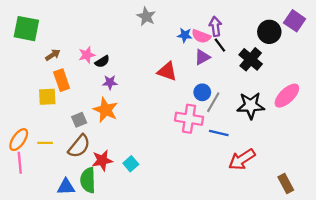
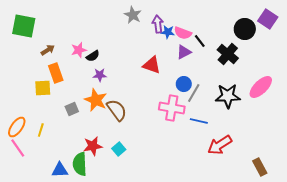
purple arrow: (215, 26) -> (158, 24), moved
yellow line: (45, 143) -> (41, 130), turned -72
brown semicircle: (79, 146) -> (117, 110), moved, turned -75
pink line: (20, 163) -> (18, 148), turned -30

